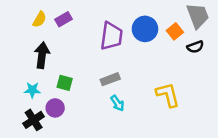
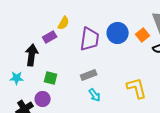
yellow semicircle: (40, 19) -> (64, 23), moved
purple rectangle: (63, 19) -> (50, 37), moved
cyan star: (32, 90) -> (17, 78), moved

